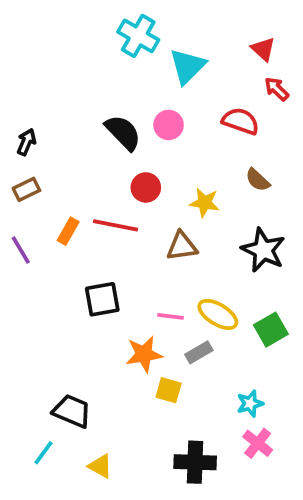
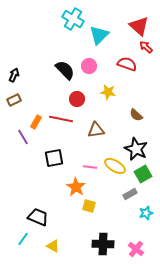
red triangle: (263, 49) -> (139, 26), size x1.5
brown semicircle: (258, 180) -> (136, 115), moved
yellow star: (205, 203) -> (108, 92), moved
purple line: (21, 250) -> (23, 137), moved
black star: (263, 250) -> (136, 149), moved
gray rectangle: (199, 352) -> (130, 194), moved
orange star: (144, 354) -> (76, 187), turned -30
cyan star: (250, 403) -> (146, 213), moved
pink cross: (258, 443) -> (136, 249), moved

